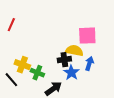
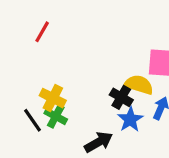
black cross: (64, 60) -> (121, 97), turned 32
green cross: (37, 73) -> (56, 116), moved

